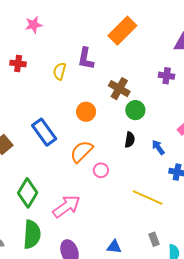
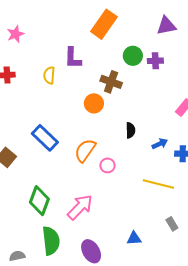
green circle: (135, 110) -> (133, 56), moved
orange circle: (86, 112) -> (94, 103), moved
blue arrow: (158, 147) -> (160, 144), moved, turned 112

